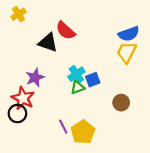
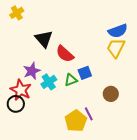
red semicircle: (65, 31) -> (65, 54), moved
black triangle: (48, 43) -> (44, 39), turned 30
cyan cross: (76, 74) -> (49, 82), moved
purple line: (63, 127) -> (89, 114), moved

